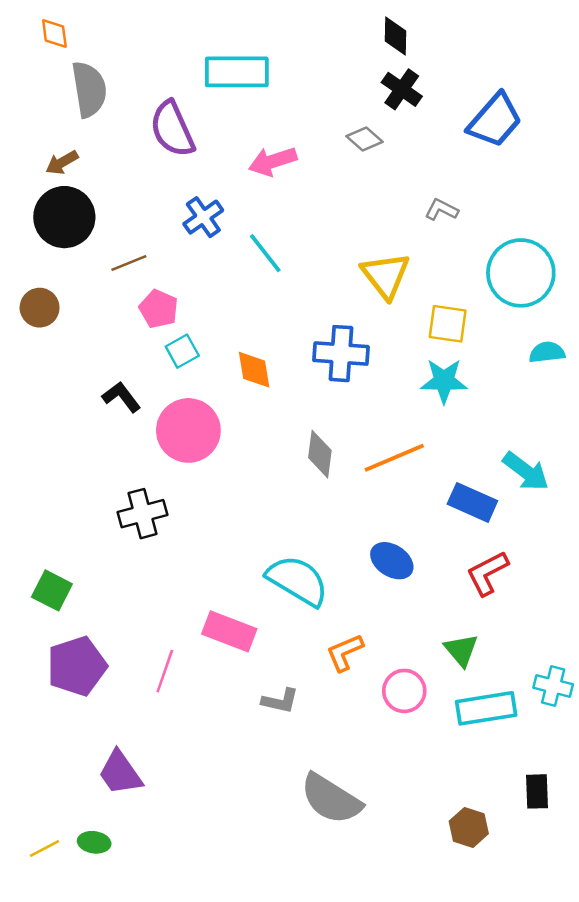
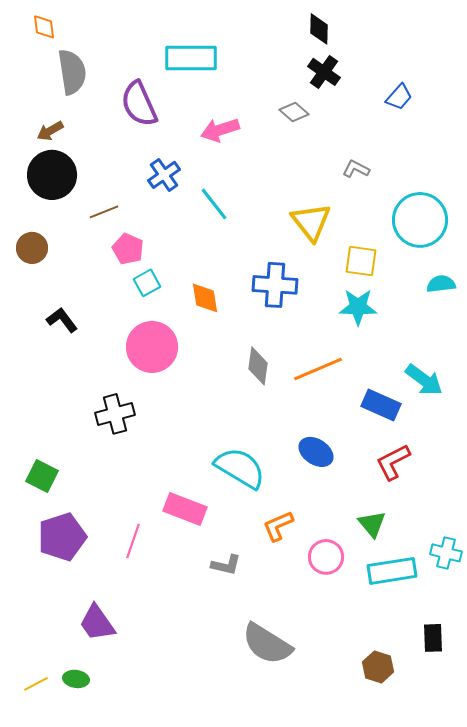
blue trapezoid: (495, 120) -> (399, 97), size x0.6
black L-shape: (121, 397) -> (62, 320), moved

